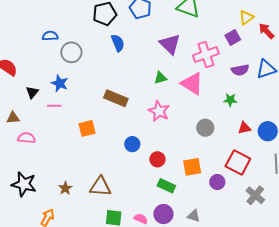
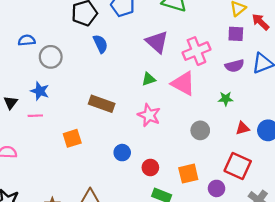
purple square: (233, 37) -> (236, 34), moved, turned 35

